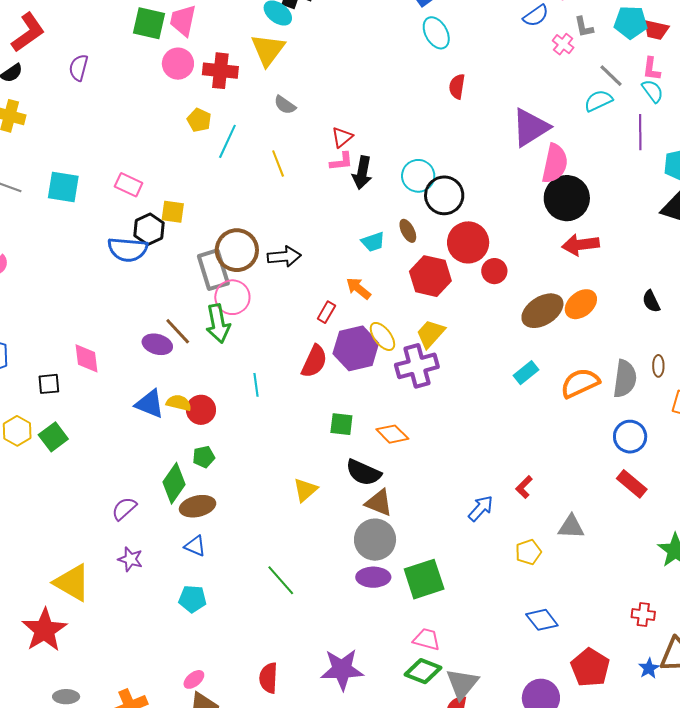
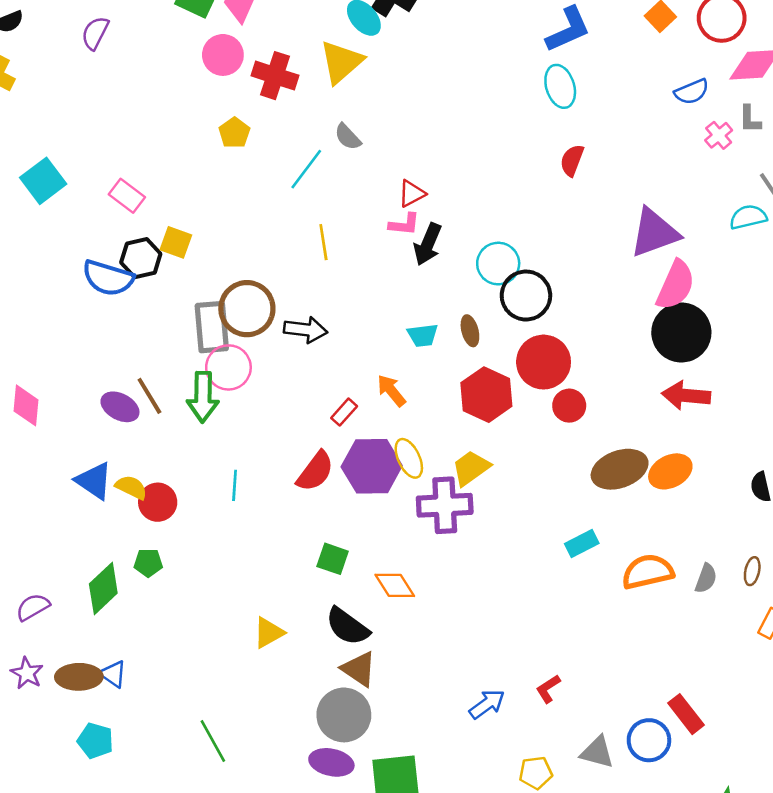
cyan line: (227, 141) -> (306, 169), moved
yellow line: (278, 163) -> (323, 242), moved
cyan square: (63, 187) -> (43, 181), turned 32
gray semicircle: (625, 379) -> (706, 578), size x0.6
blue circle: (630, 437) -> (649, 740), moved
brown ellipse: (198, 506) -> (79, 677), moved

